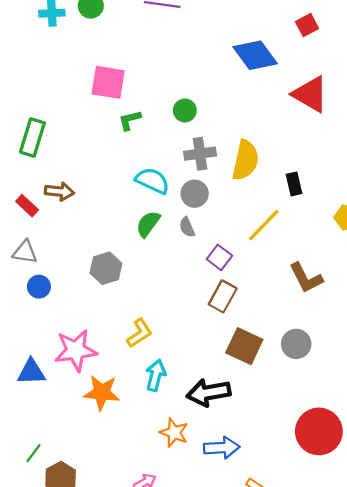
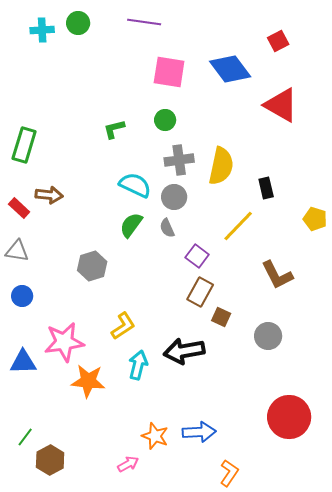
pink square: (108, 82) -> (169, 72), moved
blue circle: (39, 287) -> (22, 296), moved
brown square: (244, 346) -> (221, 317), moved, size x0.6
black arrow: (209, 393) -> (184, 351), moved
orange star: (174, 433) -> (155, 436), moved

